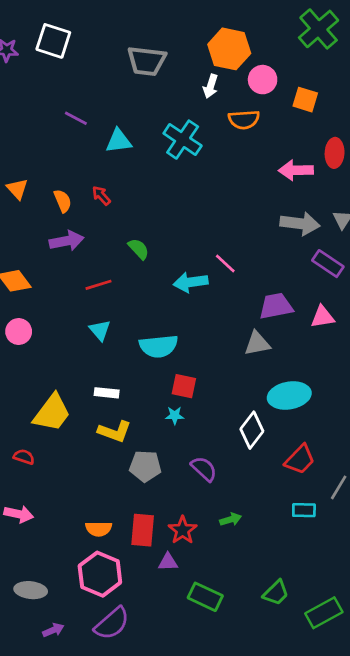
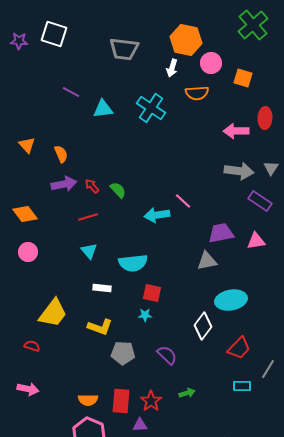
red arrow: (101, 196) -> (92, 186), moved
white rectangle: (107, 393) -> (102, 288), moved

